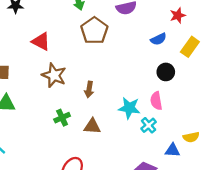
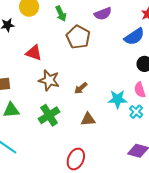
blue semicircle: (158, 39) -> (134, 37), size x1.5
brown arrow: (89, 89) -> (81, 88), turned 48
green cross: (62, 118) -> (49, 115), moved, size x1.5

